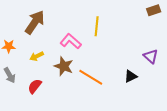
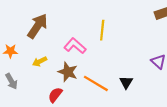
black triangle: (131, 76) -> (126, 82), moved, turned -32
red semicircle: (35, 86) -> (55, 95), moved

